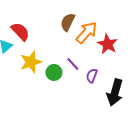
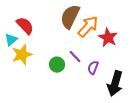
brown semicircle: (68, 22) -> (70, 17), size x1.4
yellow star: (31, 62) -> (22, 55), moved

